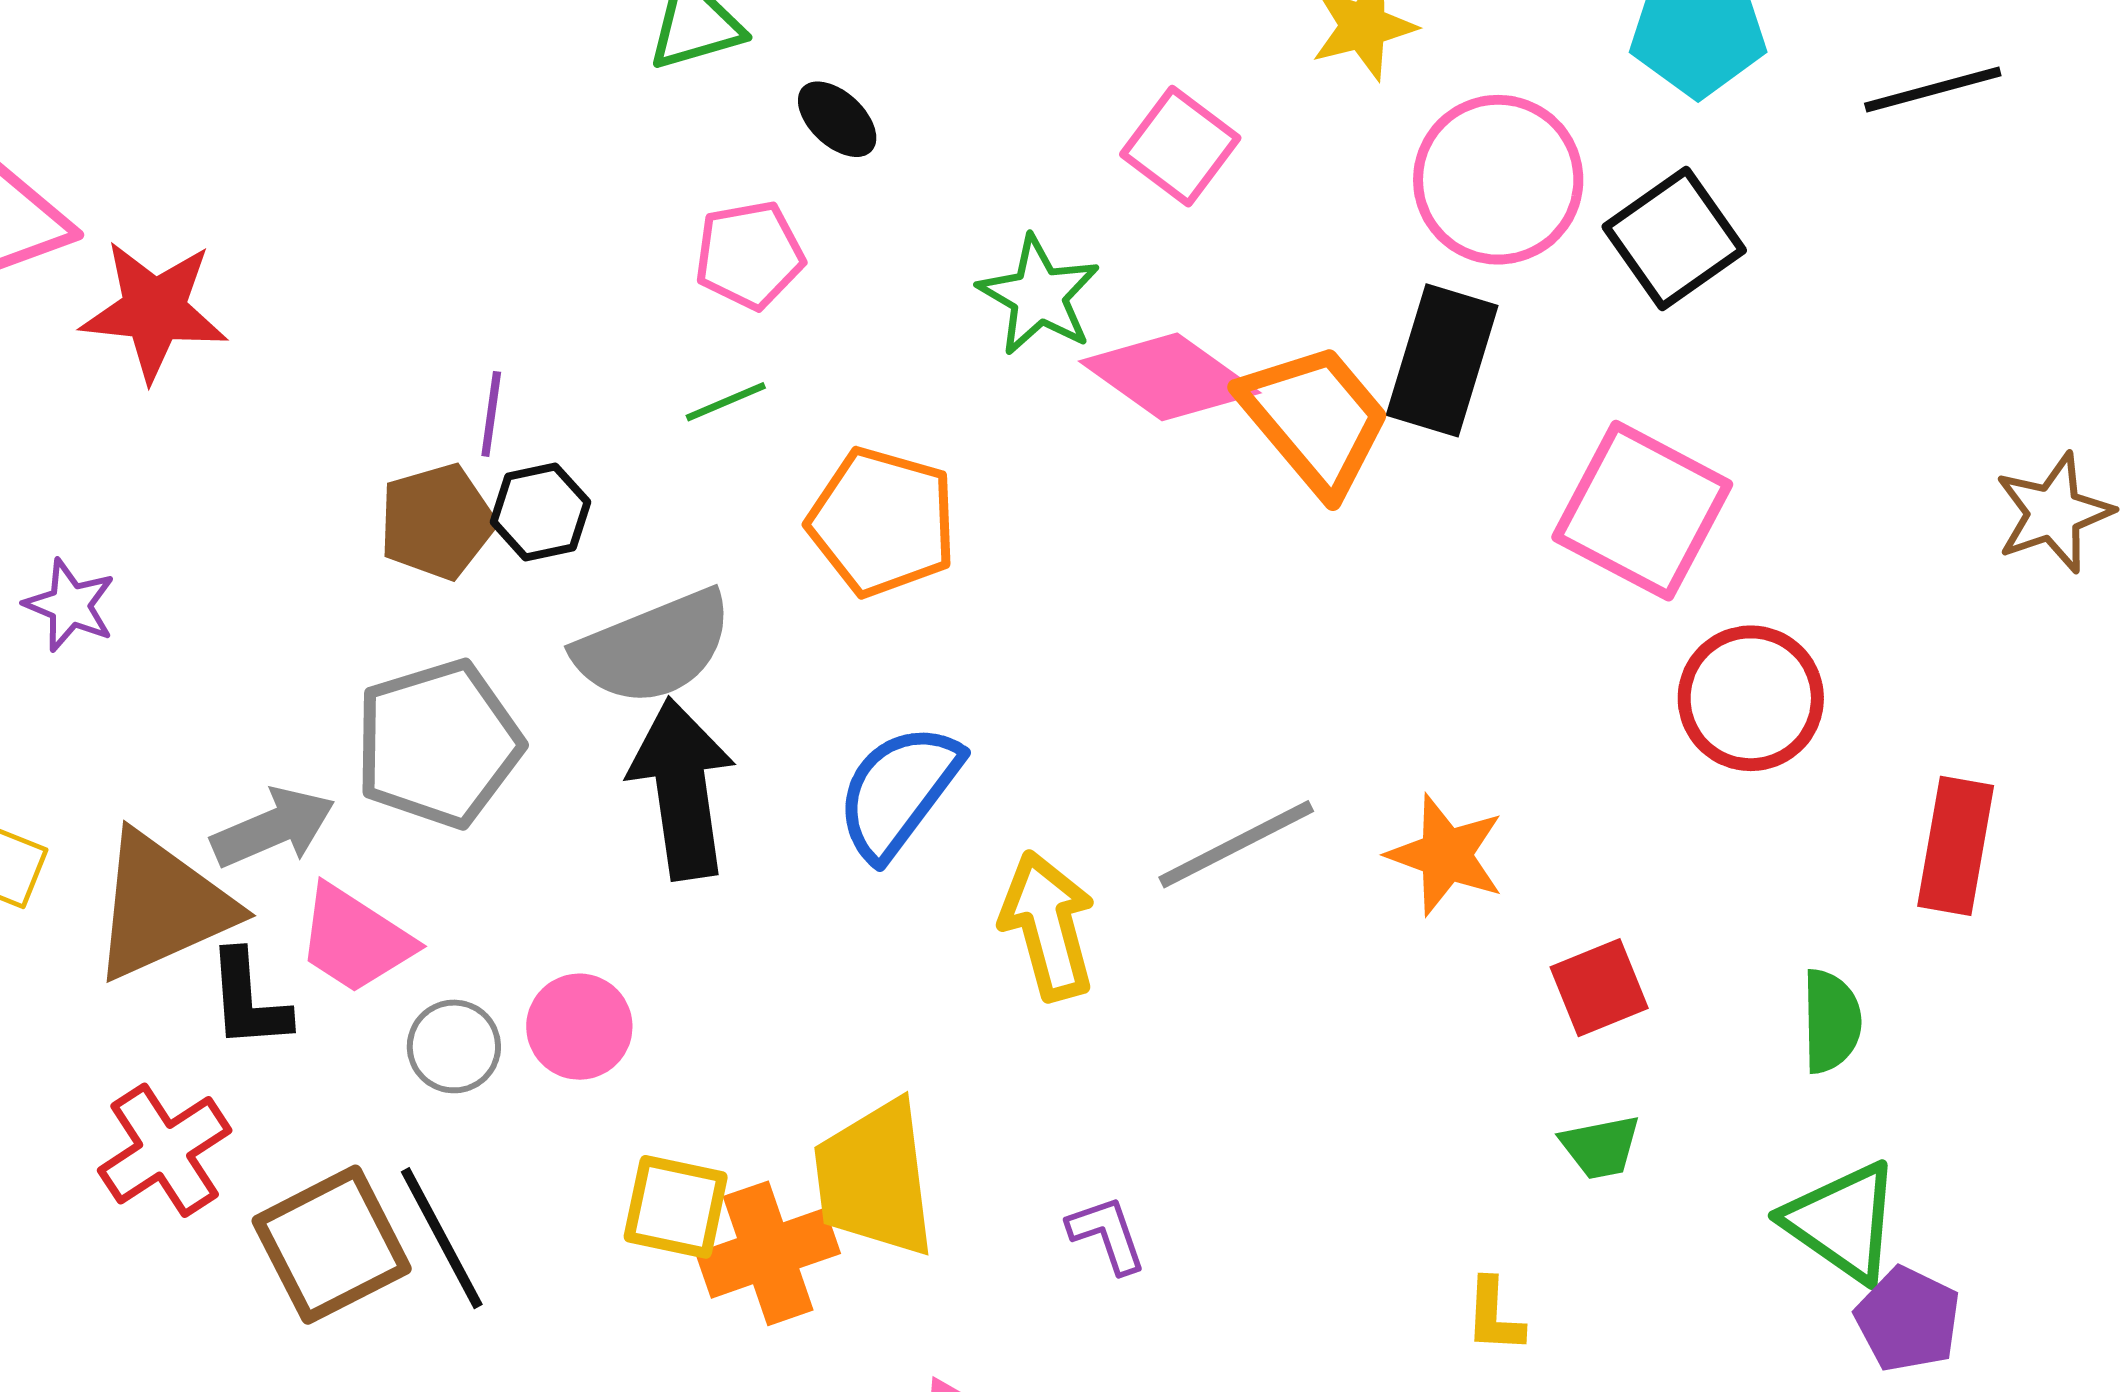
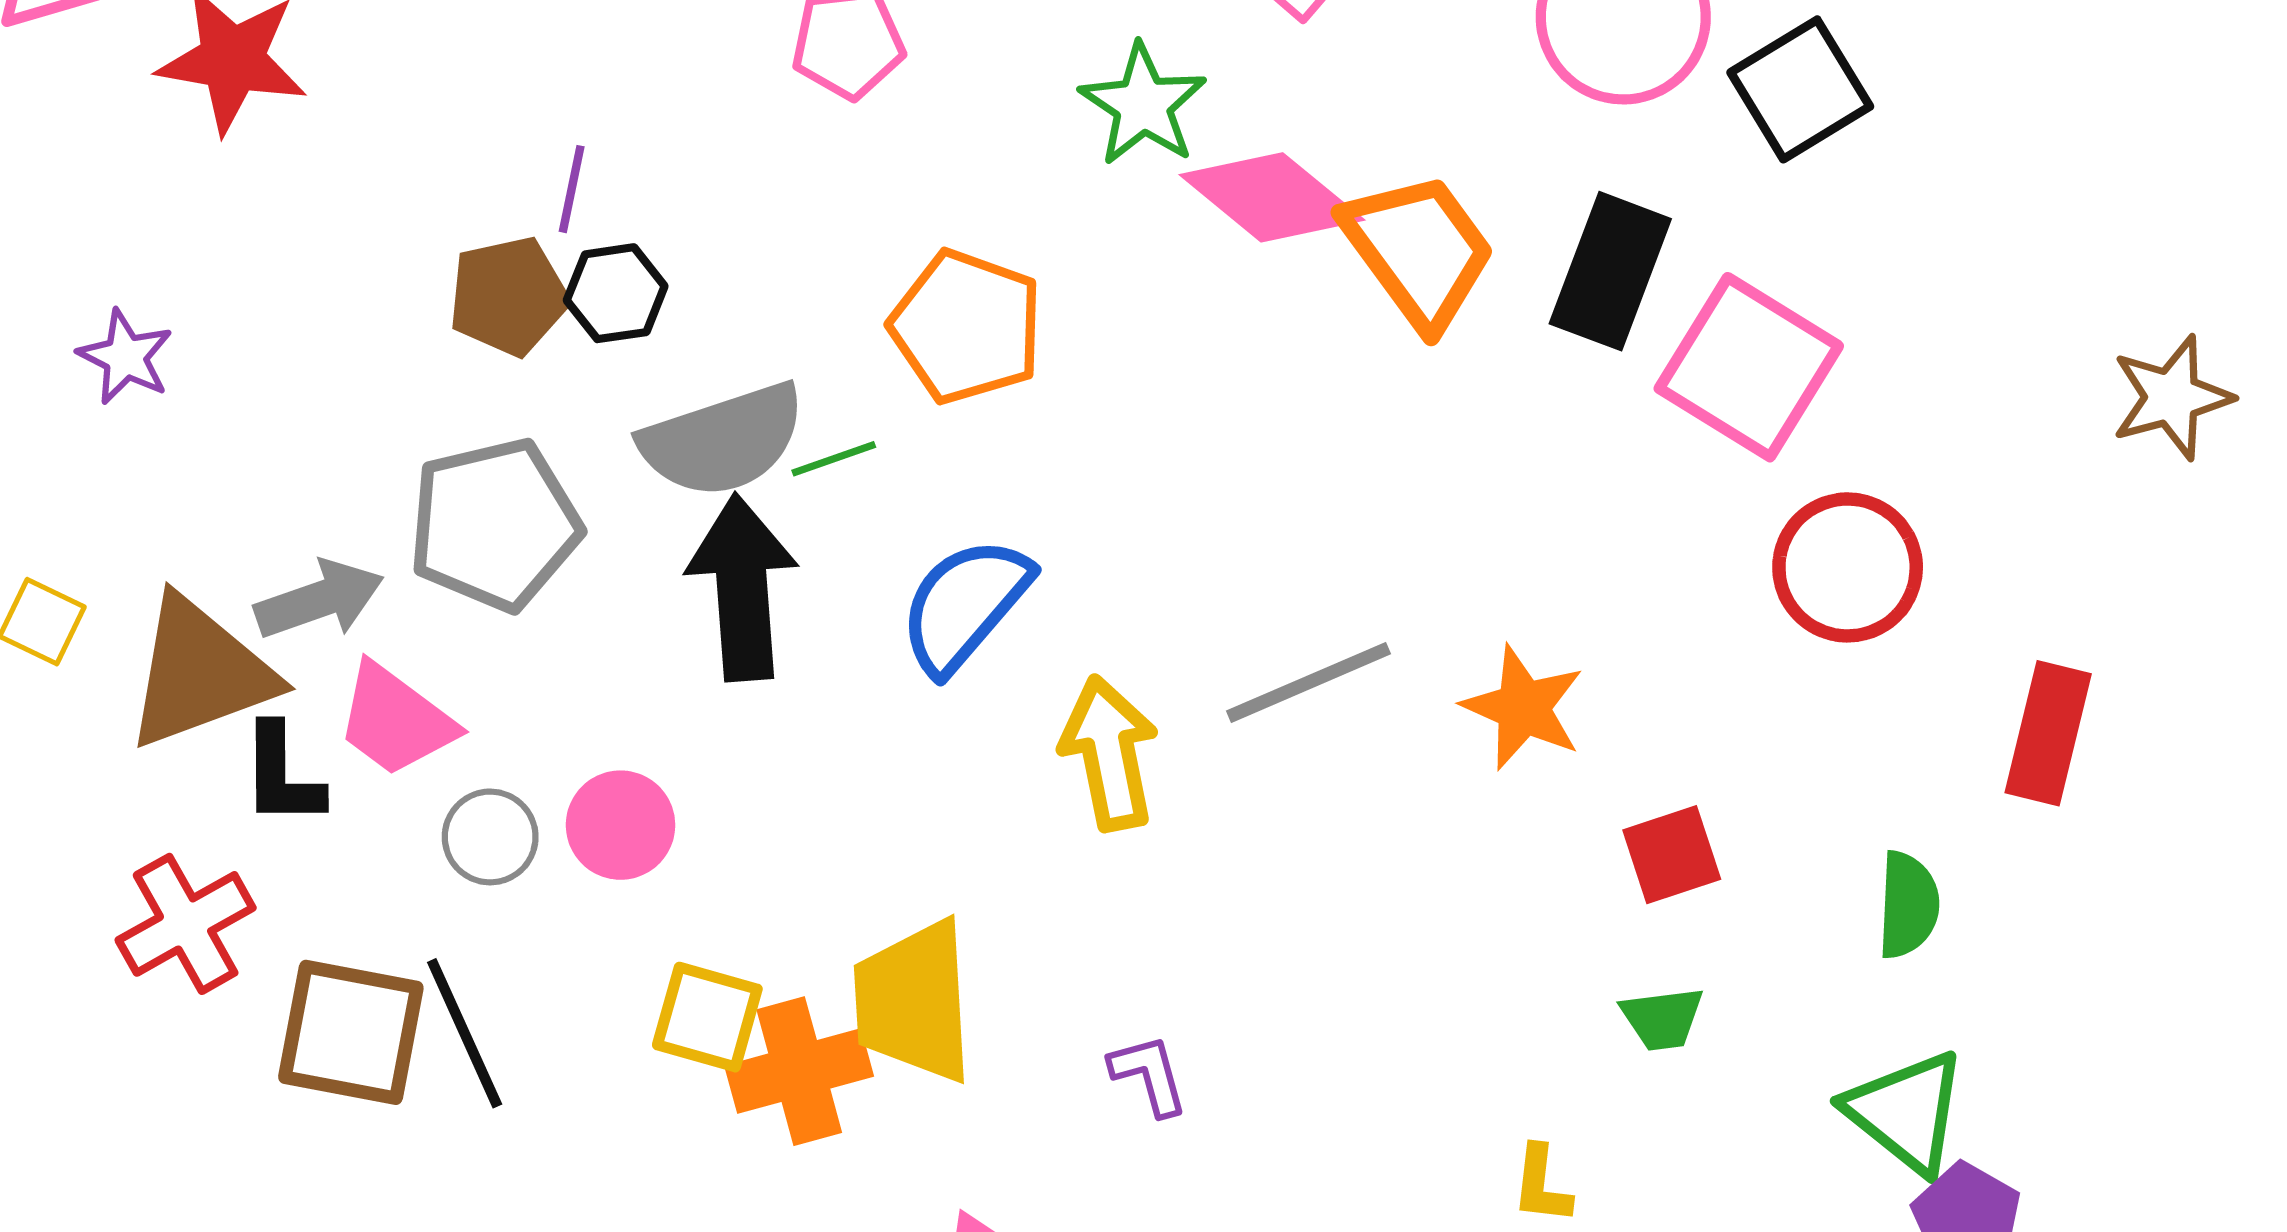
black rectangle: (1442, 360) -> (1610, 271), moved
green line: (726, 402) -> (834, 459), moved
brown square: (332, 1245) -> (351, 1032), turned 34

